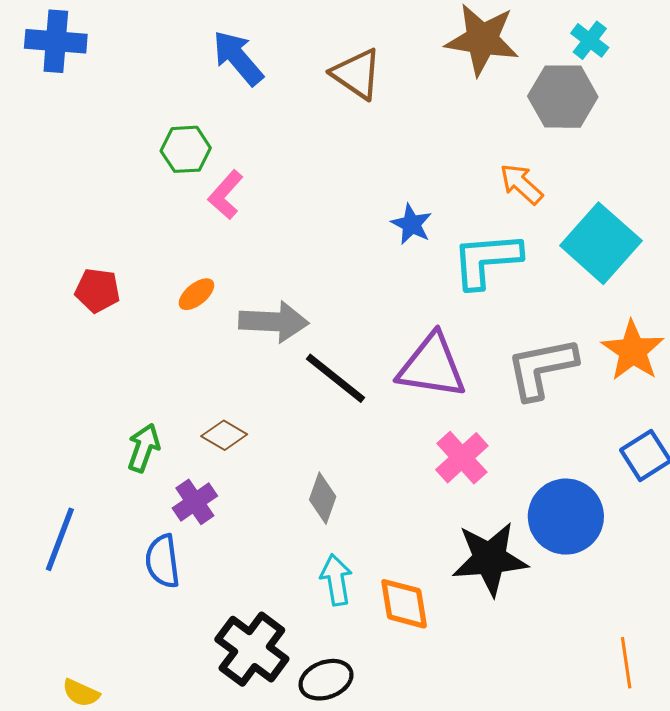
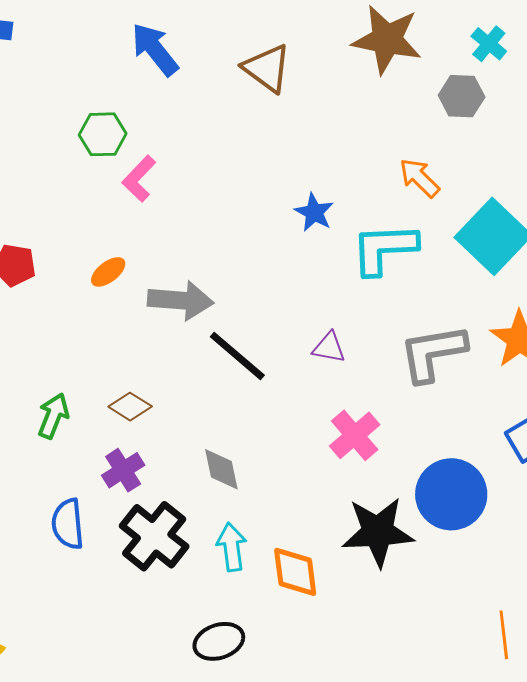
gray hexagon: (563, 97) -> (462, 96), size x0.7
purple triangle: (432, 366) -> (329, 348), size x0.5
gray diamond: (323, 498) -> (221, 469), turned -33
purple cross: (195, 502) -> (123, 470), moved
black cross: (252, 649) -> (154, 536), moved

